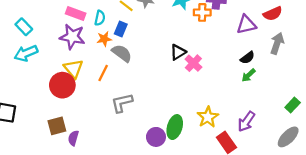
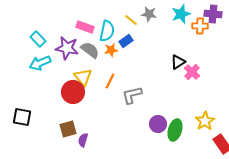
cyan semicircle: (100, 18) -> (107, 31), size x1.5
blue rectangle: (121, 29) -> (126, 41), turned 32
purple star: (72, 37) -> (67, 48), moved
gray semicircle: (122, 53) -> (90, 50), moved
gray L-shape: (122, 103) -> (132, 95), moved
purple circle: (156, 137) -> (158, 124), moved

